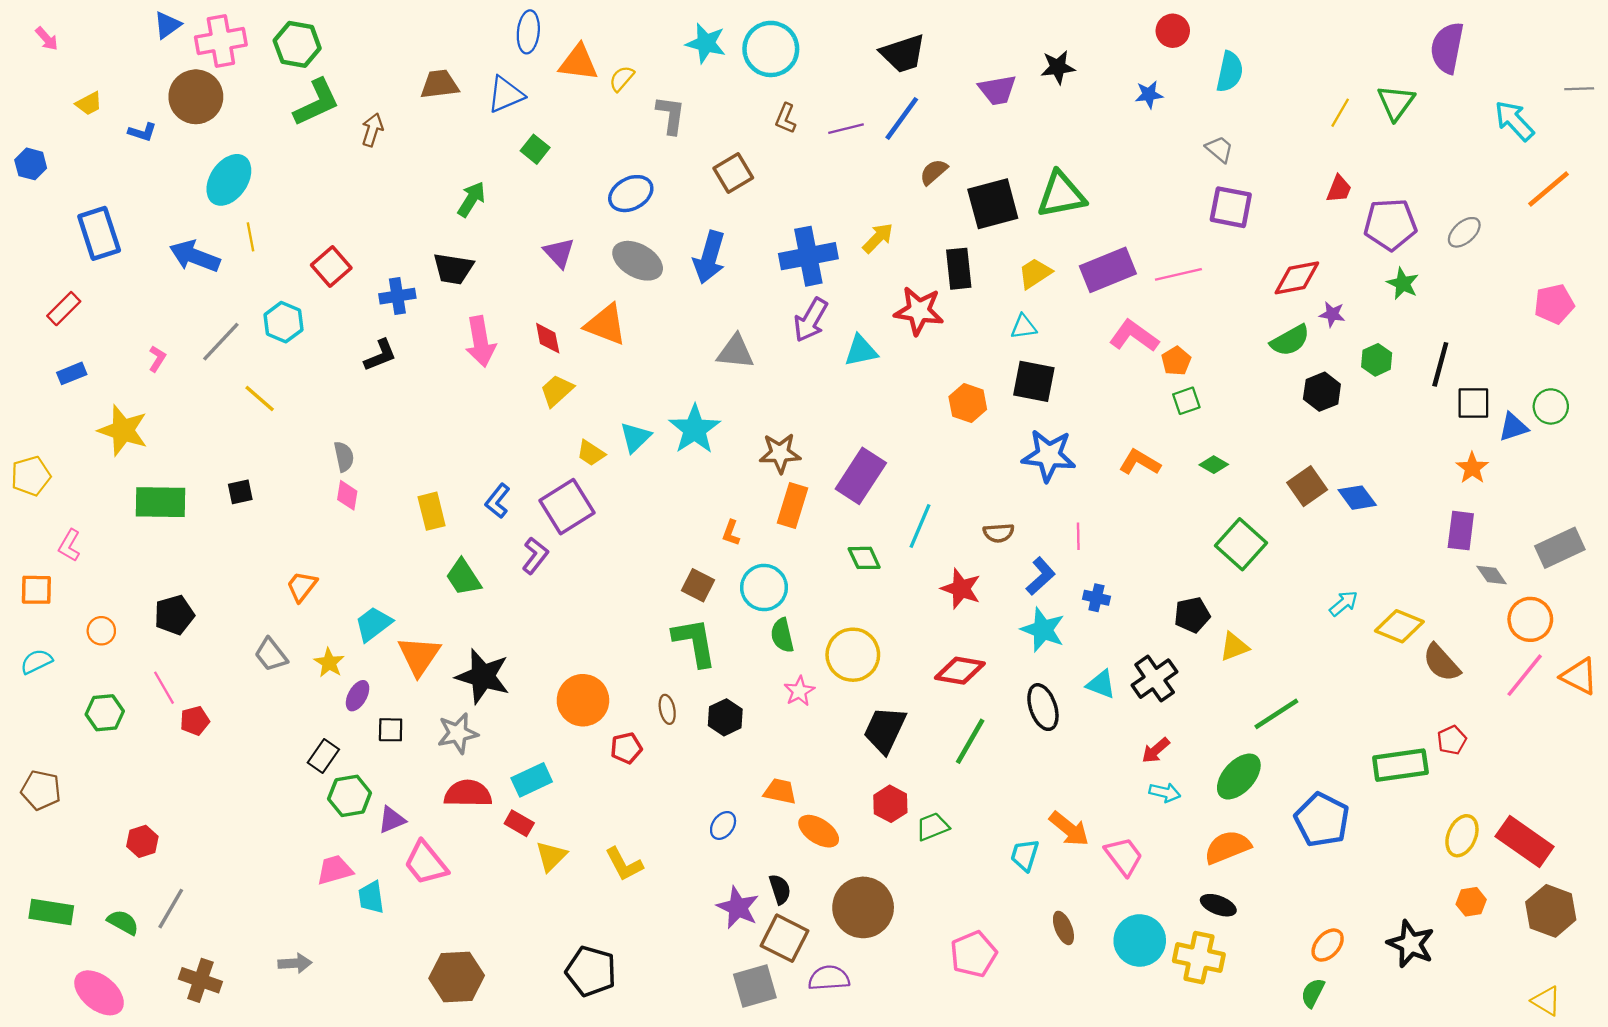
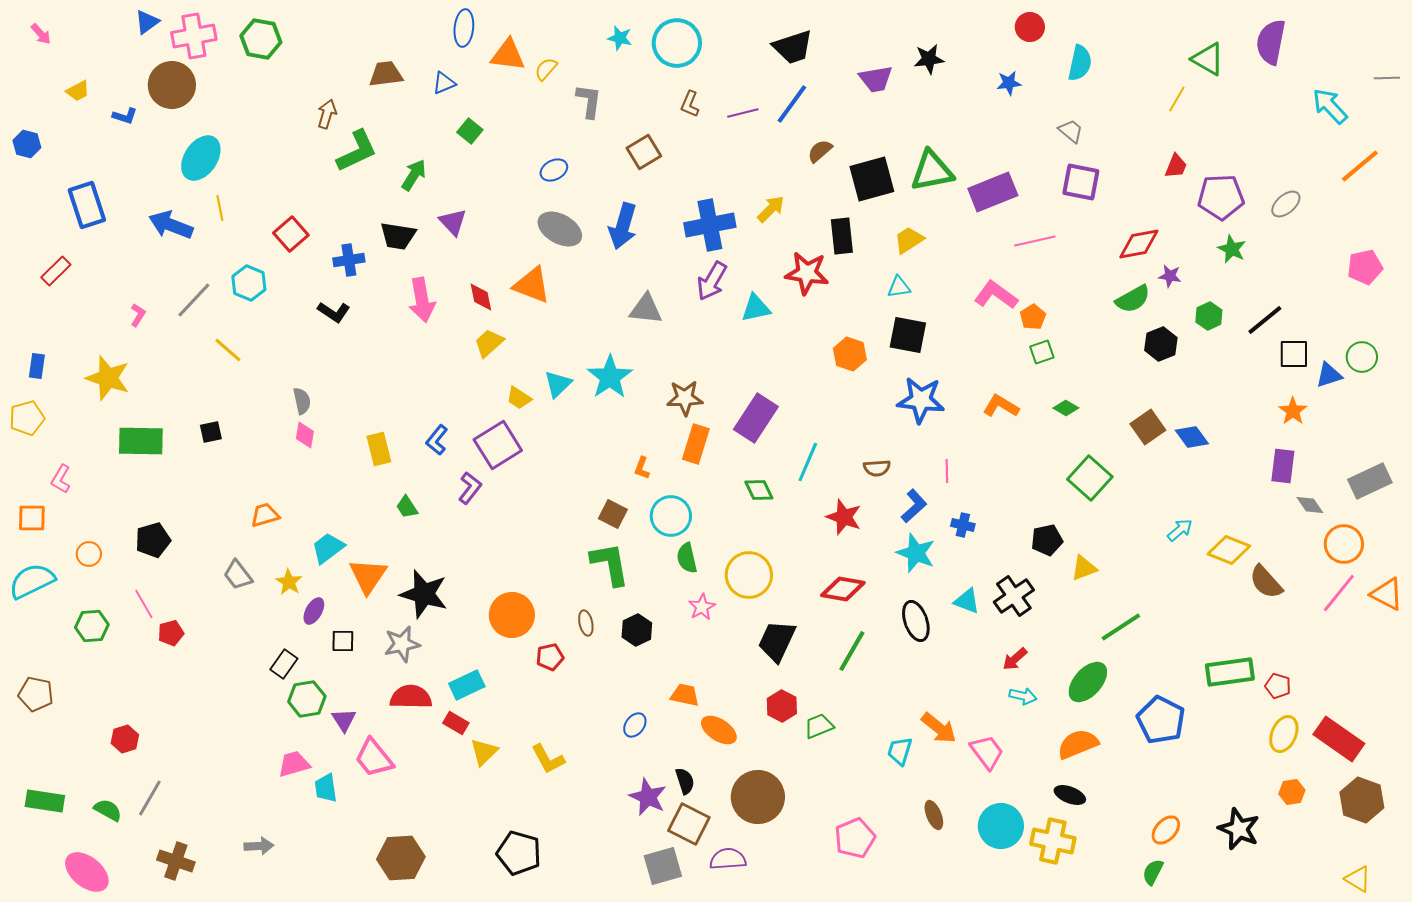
cyan star: (706, 43) -> (620, 38), size x0.7
blue triangle: (506, 94) -> (444, 83), size x0.7
green L-shape: (317, 102) -> (357, 151), moved
green triangle: (1396, 102) -> (1208, 59), moved, turned -36
blue ellipse: (631, 194) -> (554, 170), size x0.7
purple triangle: (559, 253) -> (453, 222), moved
purple rectangle: (1108, 270) -> (993, 192), moved
black L-shape: (380, 355) -> (334, 312), turned 56
black line: (1440, 364) -> (1265, 320), turned 36
blue rectangle: (72, 373) -> (37, 366), moved, turned -60
green trapezoid: (463, 577) -> (407, 507), size x0.7
orange trapezoid: (302, 586) -> (265, 515), turned 36
cyan semicircle: (36, 662) -> (32, 581), size x1.6
red pentagon: (1452, 740) -> (1278, 686), moved, turned -30
purple triangle: (392, 820) -> (344, 720), turned -40

